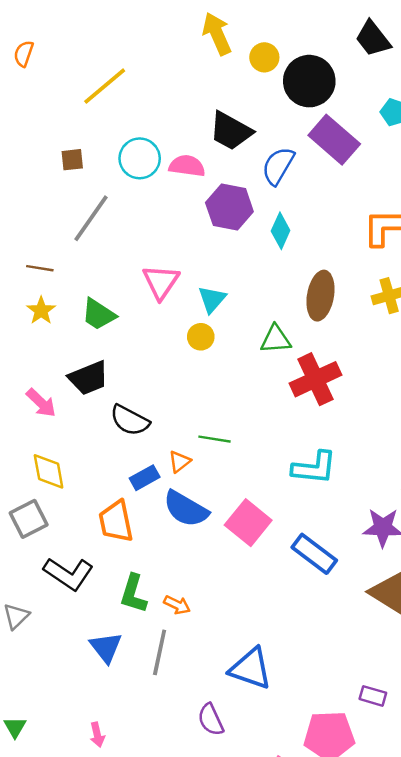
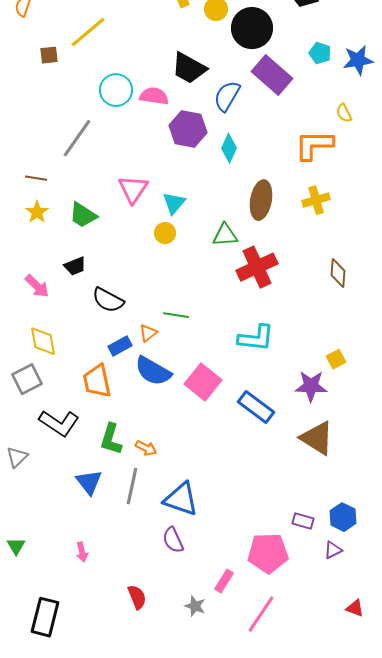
brown square: (72, 160) -> (49, 55), moved
black trapezoid: (88, 378) -> (75, 266), size x0.7
blue triangle: (251, 669) -> (181, 499), moved

